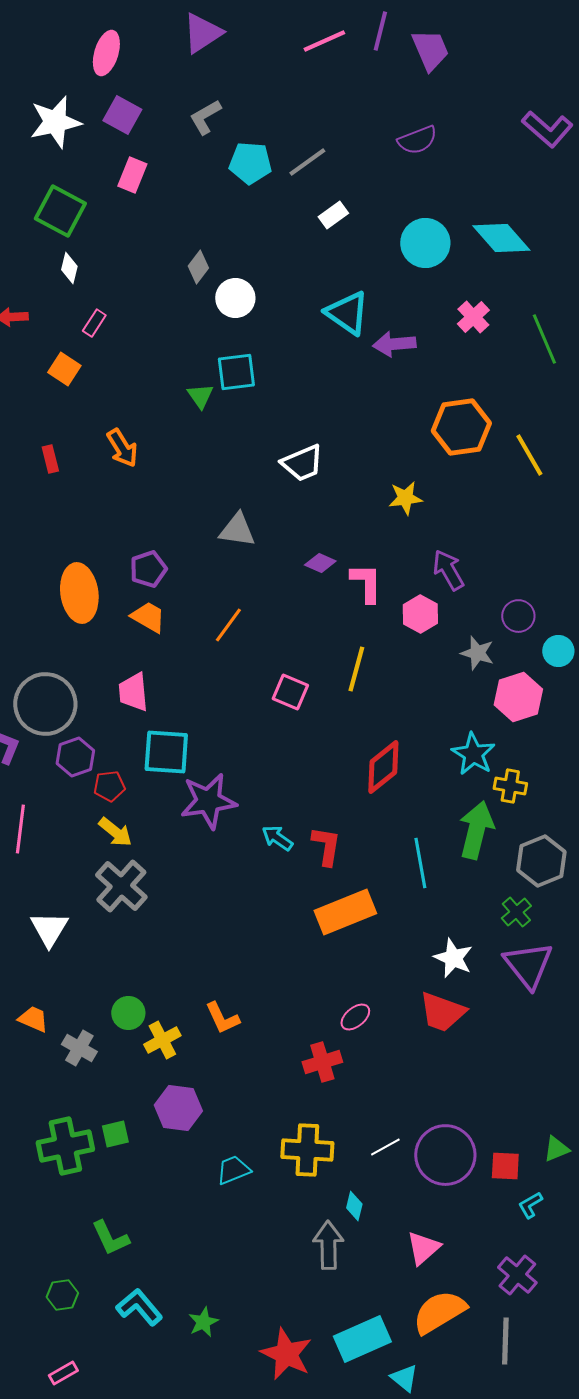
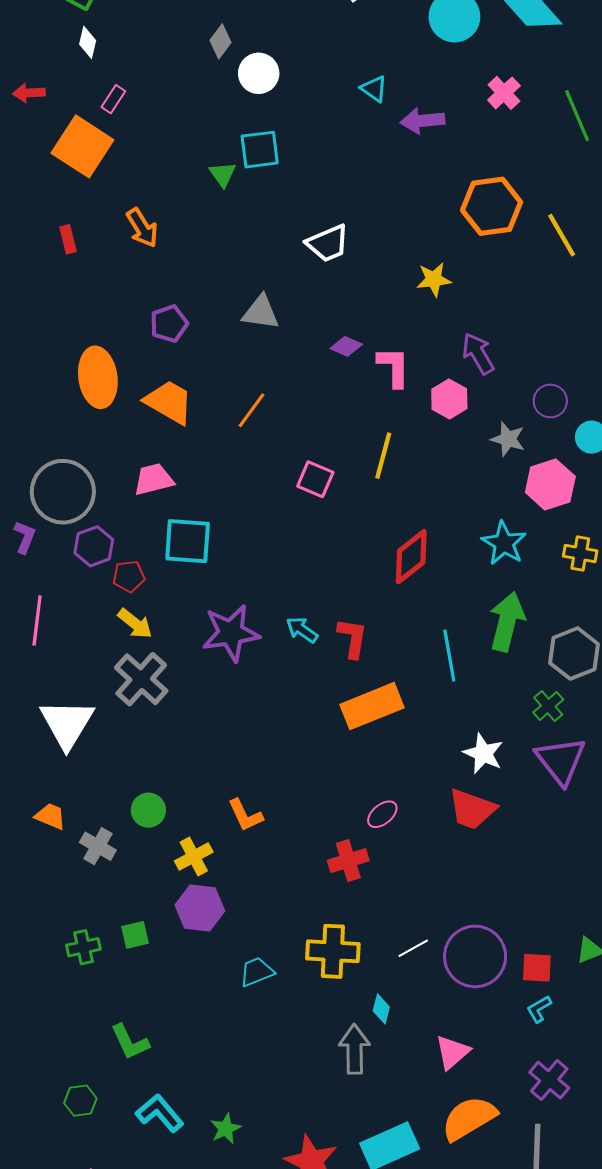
cyan triangle: (347, 313) -> (374, 89), size x0.6
orange square: (64, 369) -> (82, 146), size x1.8
purple pentagon: (148, 569) -> (169, 324), moved
orange trapezoid: (148, 617) -> (169, 402), size x1.4
pink trapezoid: (133, 692) -> (154, 479), turned 81
yellow cross: (510, 786) -> (580, 554), moved
purple star: (208, 801) -> (231, 633), moved
white triangle: (49, 929) -> (67, 724), size x1.4
yellow cross: (162, 1040) -> (194, 856), moved
green cross: (65, 1146) -> (83, 947), size x0.6
cyan L-shape: (530, 1205) -> (539, 1009), moved

